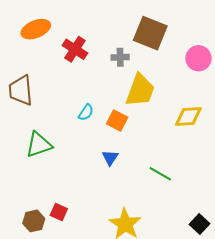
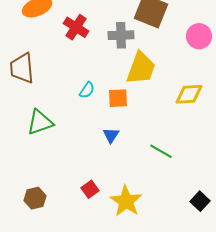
gray cross: (120, 57) -> (121, 35), size x1.4
orange square: (117, 121) -> (118, 98), turned -30
red square: (59, 212) -> (90, 189), moved, turned 30

